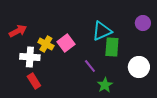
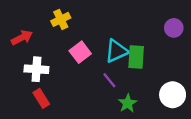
cyan triangle: (102, 31) -> (117, 51), moved
yellow cross: (46, 44) -> (61, 19), moved, turned 35
white circle: (139, 67) -> (173, 95), moved

